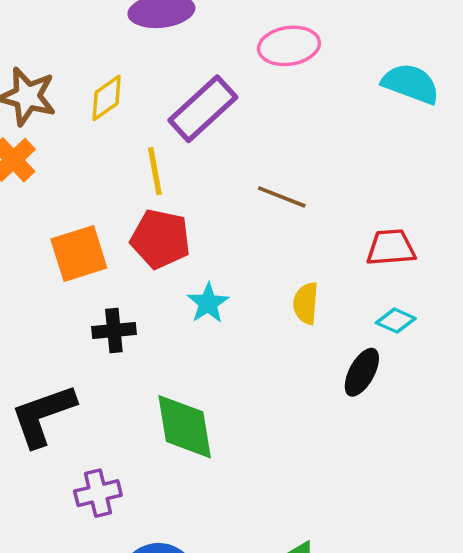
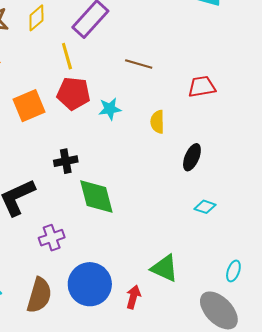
cyan star: (208, 303) -> (110, 109), moved, turned 30
cyan diamond: (396, 321) -> (205, 207), moved
black cross: (114, 331) -> (66, 161), moved

